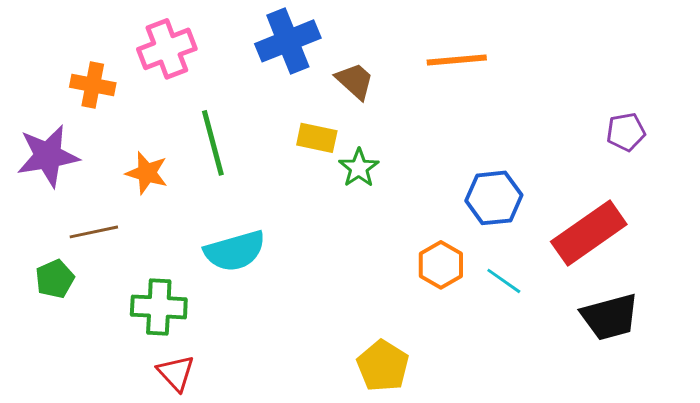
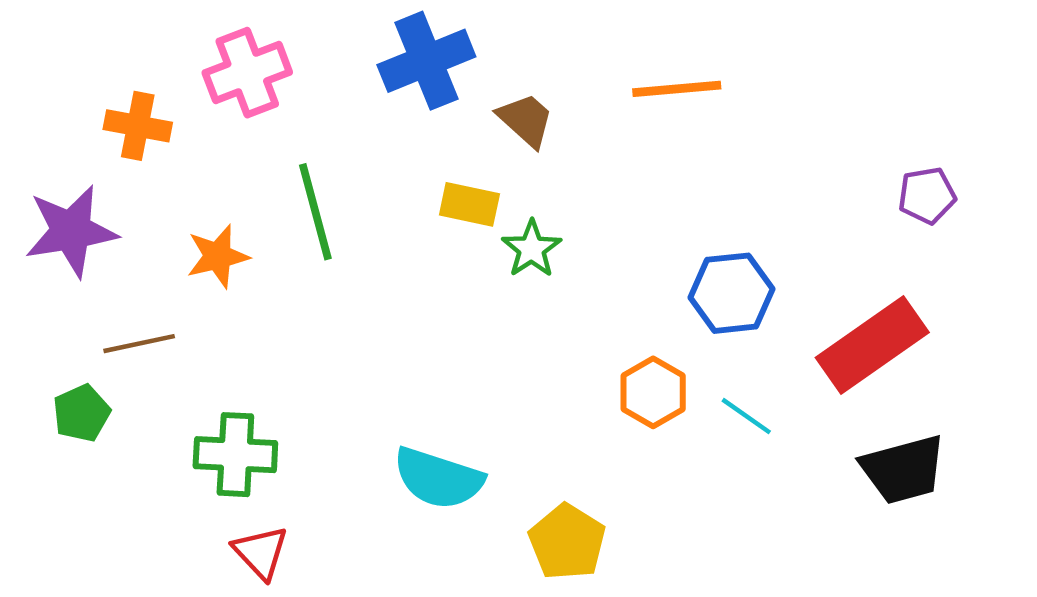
orange star: (147, 173) -> (218, 256), turned -30
cyan semicircle: (235, 251) -> (438, 478), moved, turned 34

